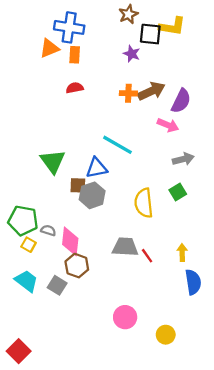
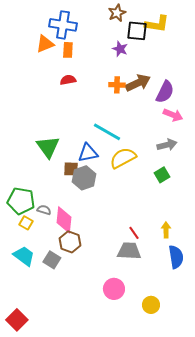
pink arrow: (168, 125) -> (173, 115), moved
yellow semicircle: (144, 203) -> (123, 158), moved, turned 68
gray trapezoid: (125, 247) -> (129, 251), moved

